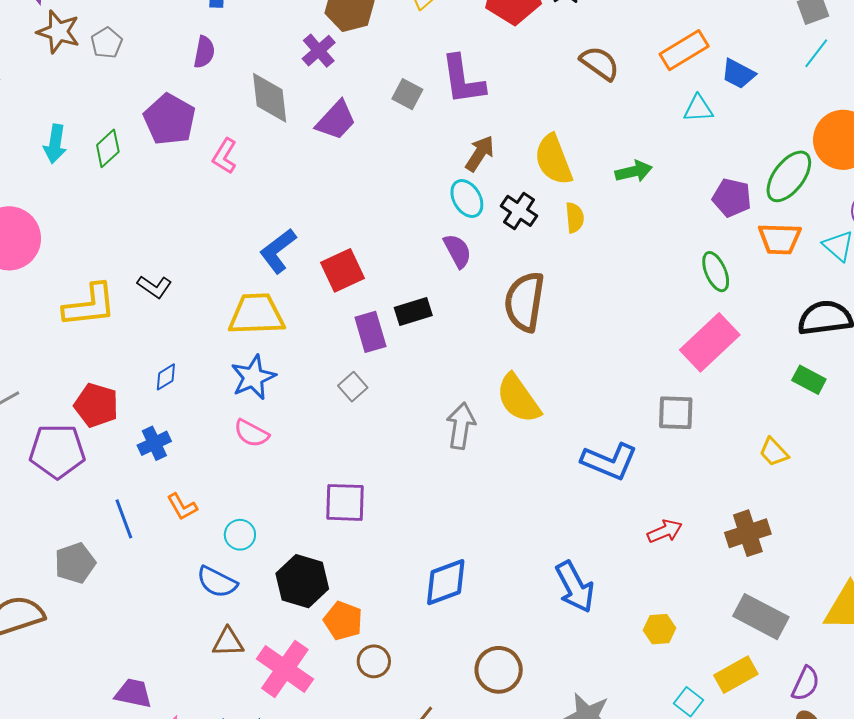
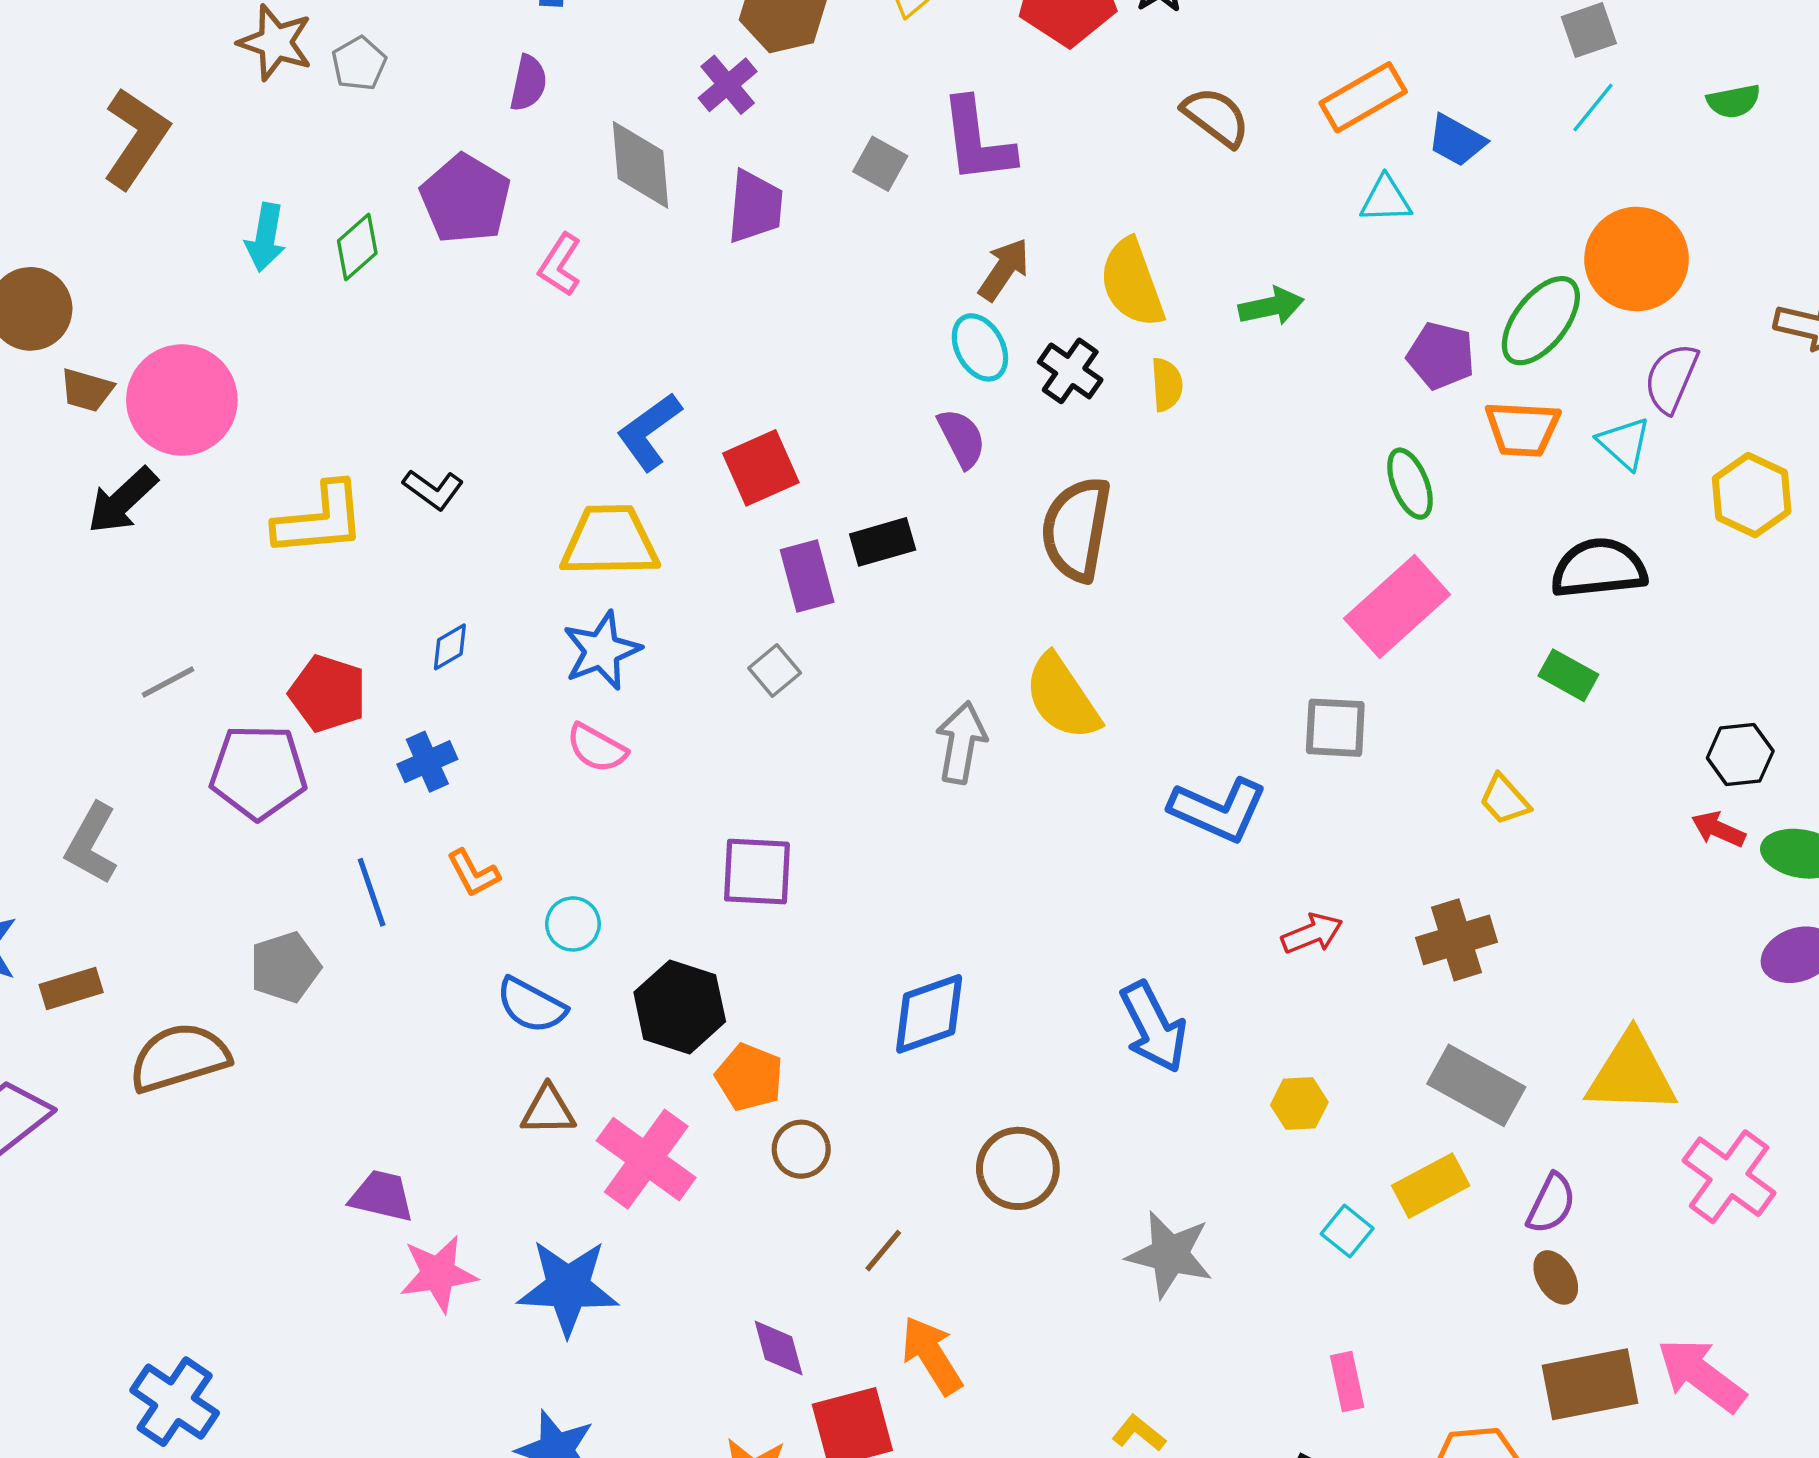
purple trapezoid: (336, 120) -> (755, 207), turned -39

